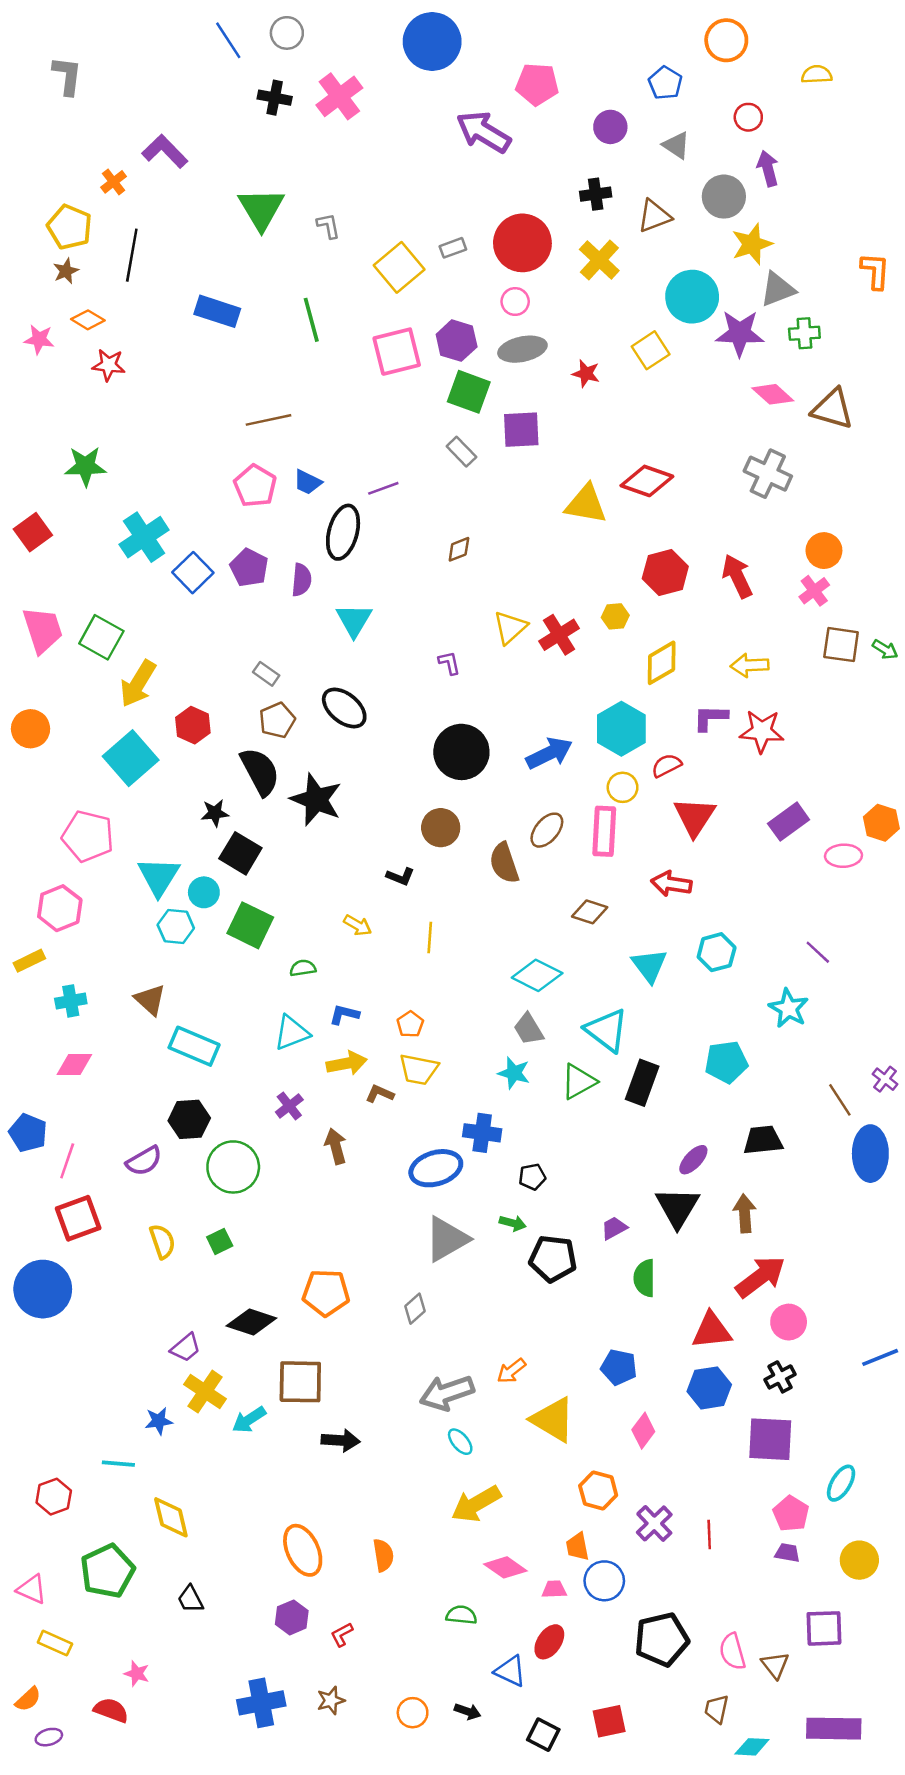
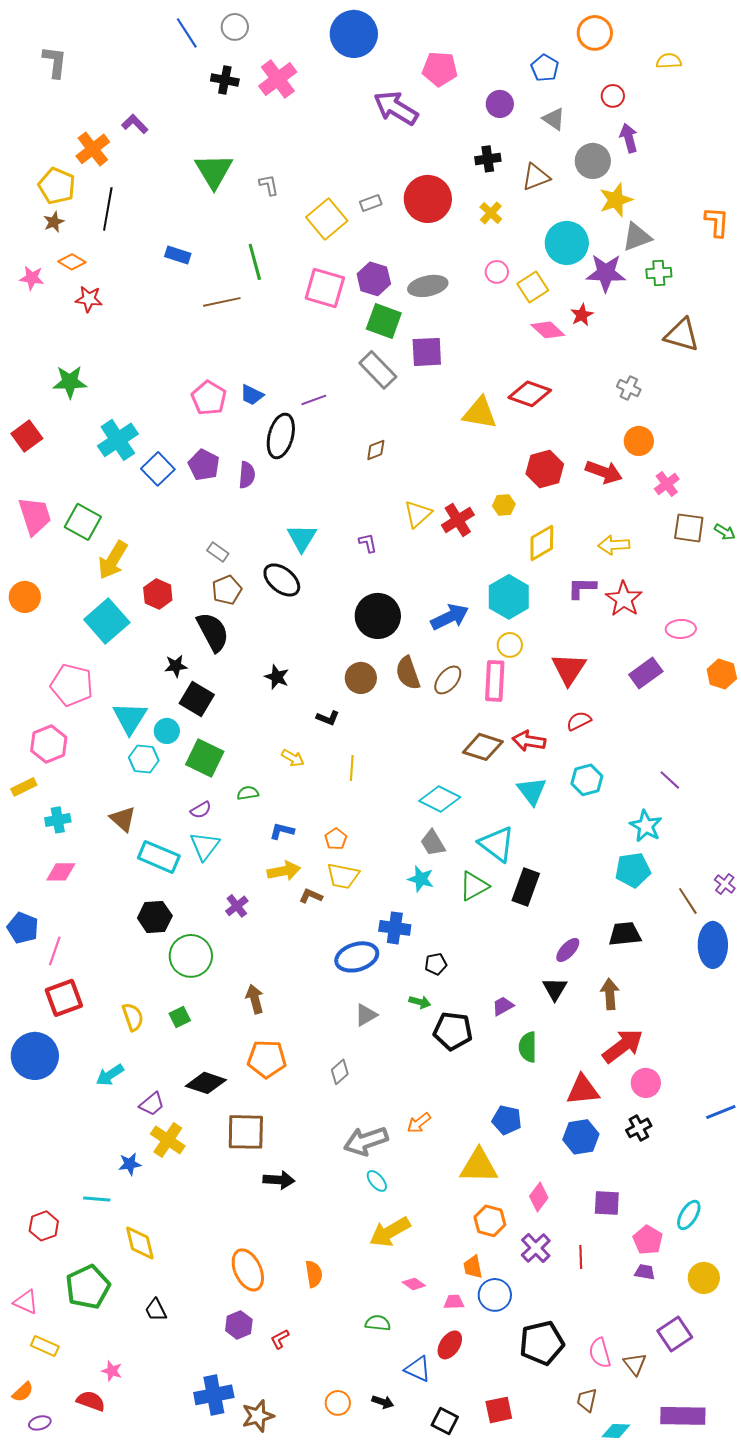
purple L-shape: (165, 151) -> (135, 124), size x0.7
orange cross: (114, 182) -> (93, 149), size x1.6
yellow cross: (599, 260) -> (491, 213), size x0.7
pink circle: (515, 302) -> (497, 272), moved
blue rectangle: (217, 311) -> (178, 255), size x0.7
pink square: (397, 352) -> (325, 288), turned 30
red star: (586, 374) -> (582, 315), moved, turned 30
pink diamond: (773, 394) -> (548, 330), moved
brown line: (269, 420) -> (222, 302), moved
gray rectangle: (461, 452) -> (378, 370), size x1.5
gray cross: (768, 474) -> (629, 388), size x0.6
orange circle: (824, 551) -> (639, 441), moved
red arrow: (737, 576) -> (604, 472), turned 135
cyan triangle: (354, 620) -> (302, 538), moved
red star: (762, 731) -> (624, 599), turned 30
red semicircle: (667, 765) -> (579, 721), moved
black star: (316, 800) -> (277, 677), moved, size x0.6
pink ellipse: (844, 856) -> (681, 629), moved
brown semicircle: (504, 863) -> (408, 673), moved
red arrow: (671, 884) -> (529, 741), moved
brown diamond: (590, 912) -> (483, 747), size x1.4
cyan triangle: (292, 1033) -> (205, 846), moved, turned -32
cyan pentagon: (726, 1062) -> (633, 870), moved
brown arrow: (336, 1146) -> (255, 999), moved
purple semicircle: (144, 1161) -> (201, 810), moved, size x0.7
black triangle: (677, 1207) -> (555, 989), size x0.7
gray triangle: (447, 1239) -> (366, 1015), size x0.6
cyan arrow: (249, 1420) -> (110, 1075), moved
yellow triangle: (553, 1420) -> (479, 1166), moved, turned -30
pink diamond: (643, 1431) -> (539, 1197), moved
purple square: (770, 1439) -> (607, 1203), moved, size x0.7
pink diamond: (505, 1567) -> (414, 1284), size x0.7
purple square: (824, 1628) -> (675, 1334), turned -32
brown star: (331, 1700) -> (258, 1416), moved, size x1.4

